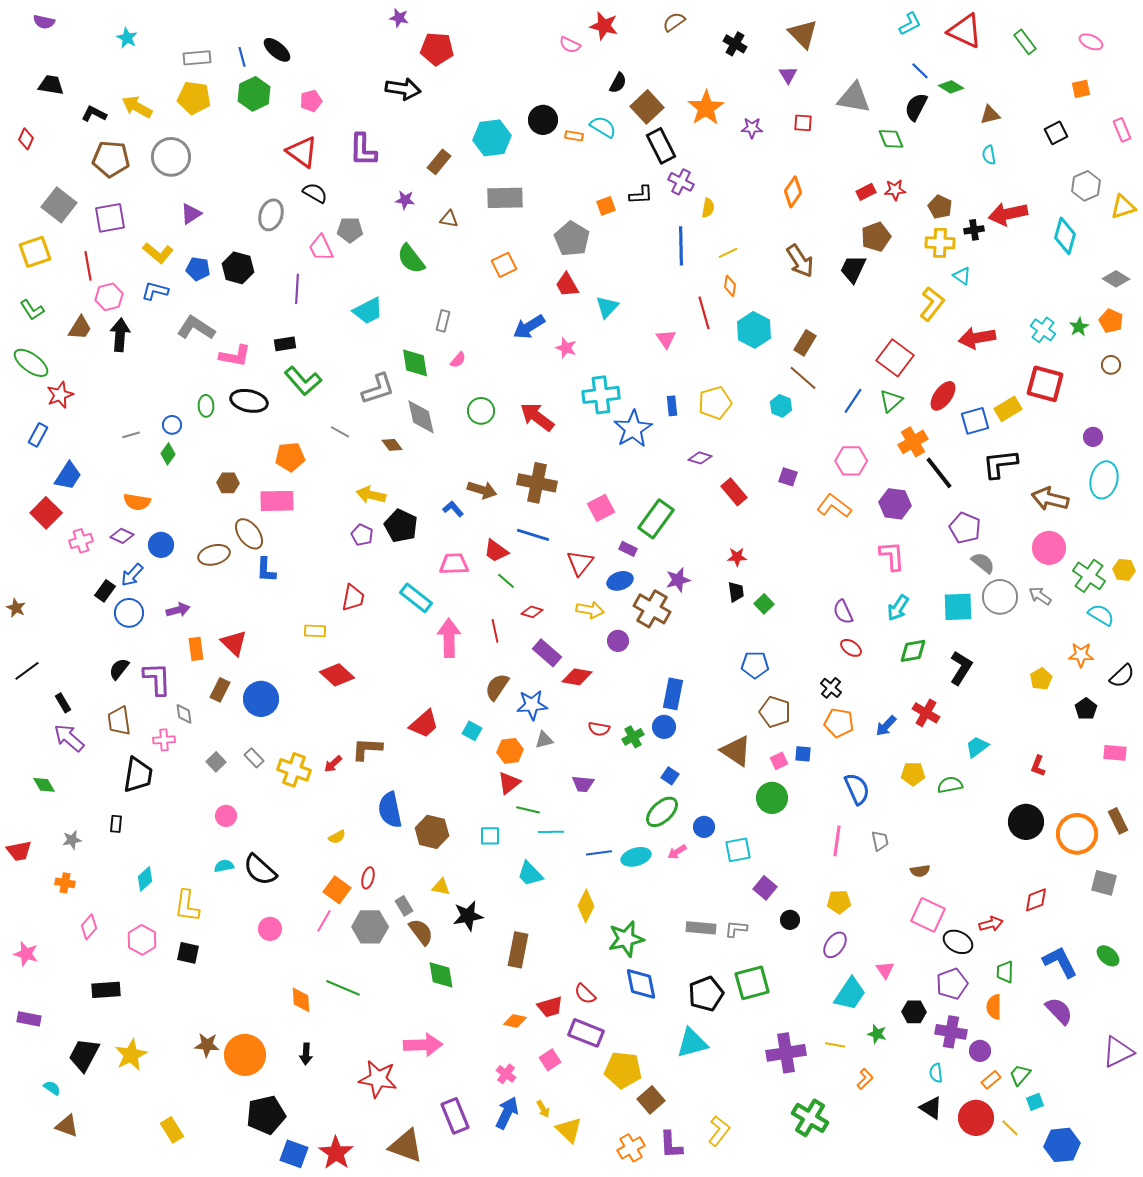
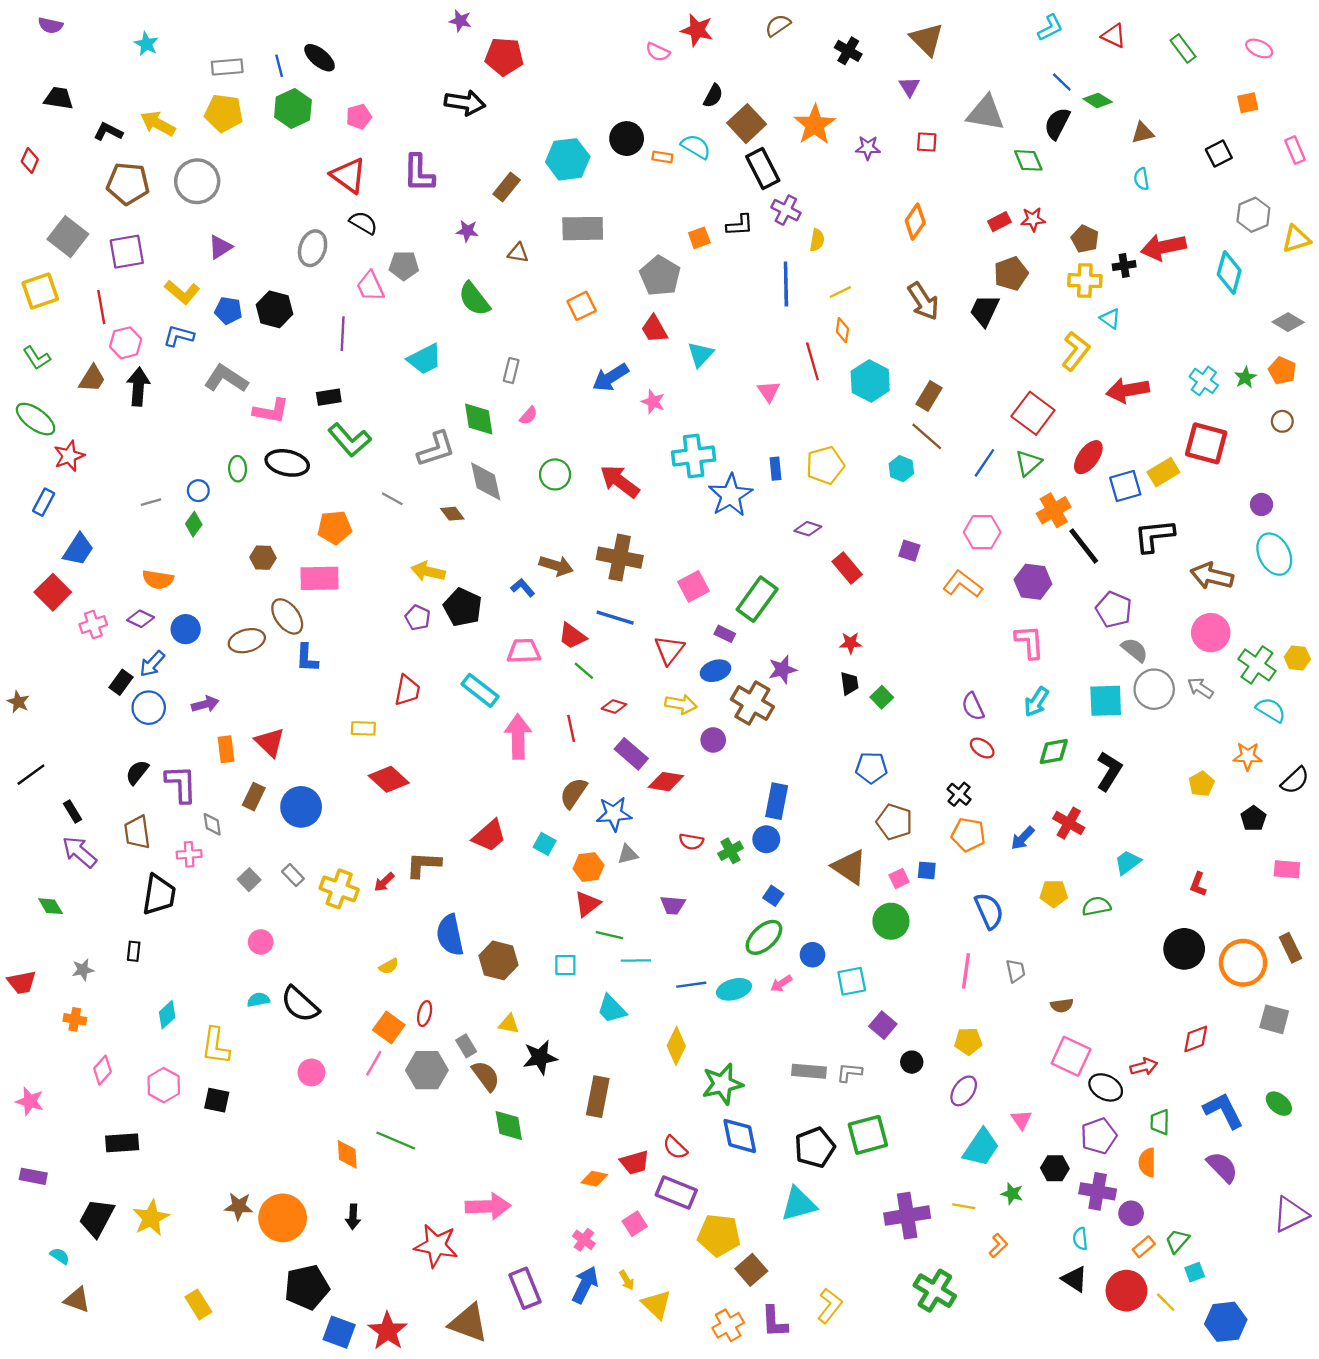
red triangle: (965, 31) -> (1114, 36), size x0.6
cyan ellipse: (1104, 480) -> (1274, 554), turned -42

